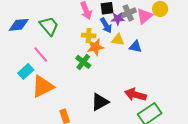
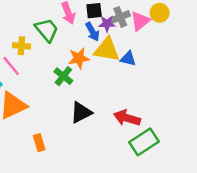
green trapezoid: (49, 26) -> (47, 30), moved
yellow cross: (89, 36) -> (21, 46), moved
yellow triangle: (118, 40) -> (107, 50), size x1.6
black triangle: (100, 102) -> (81, 112), moved

